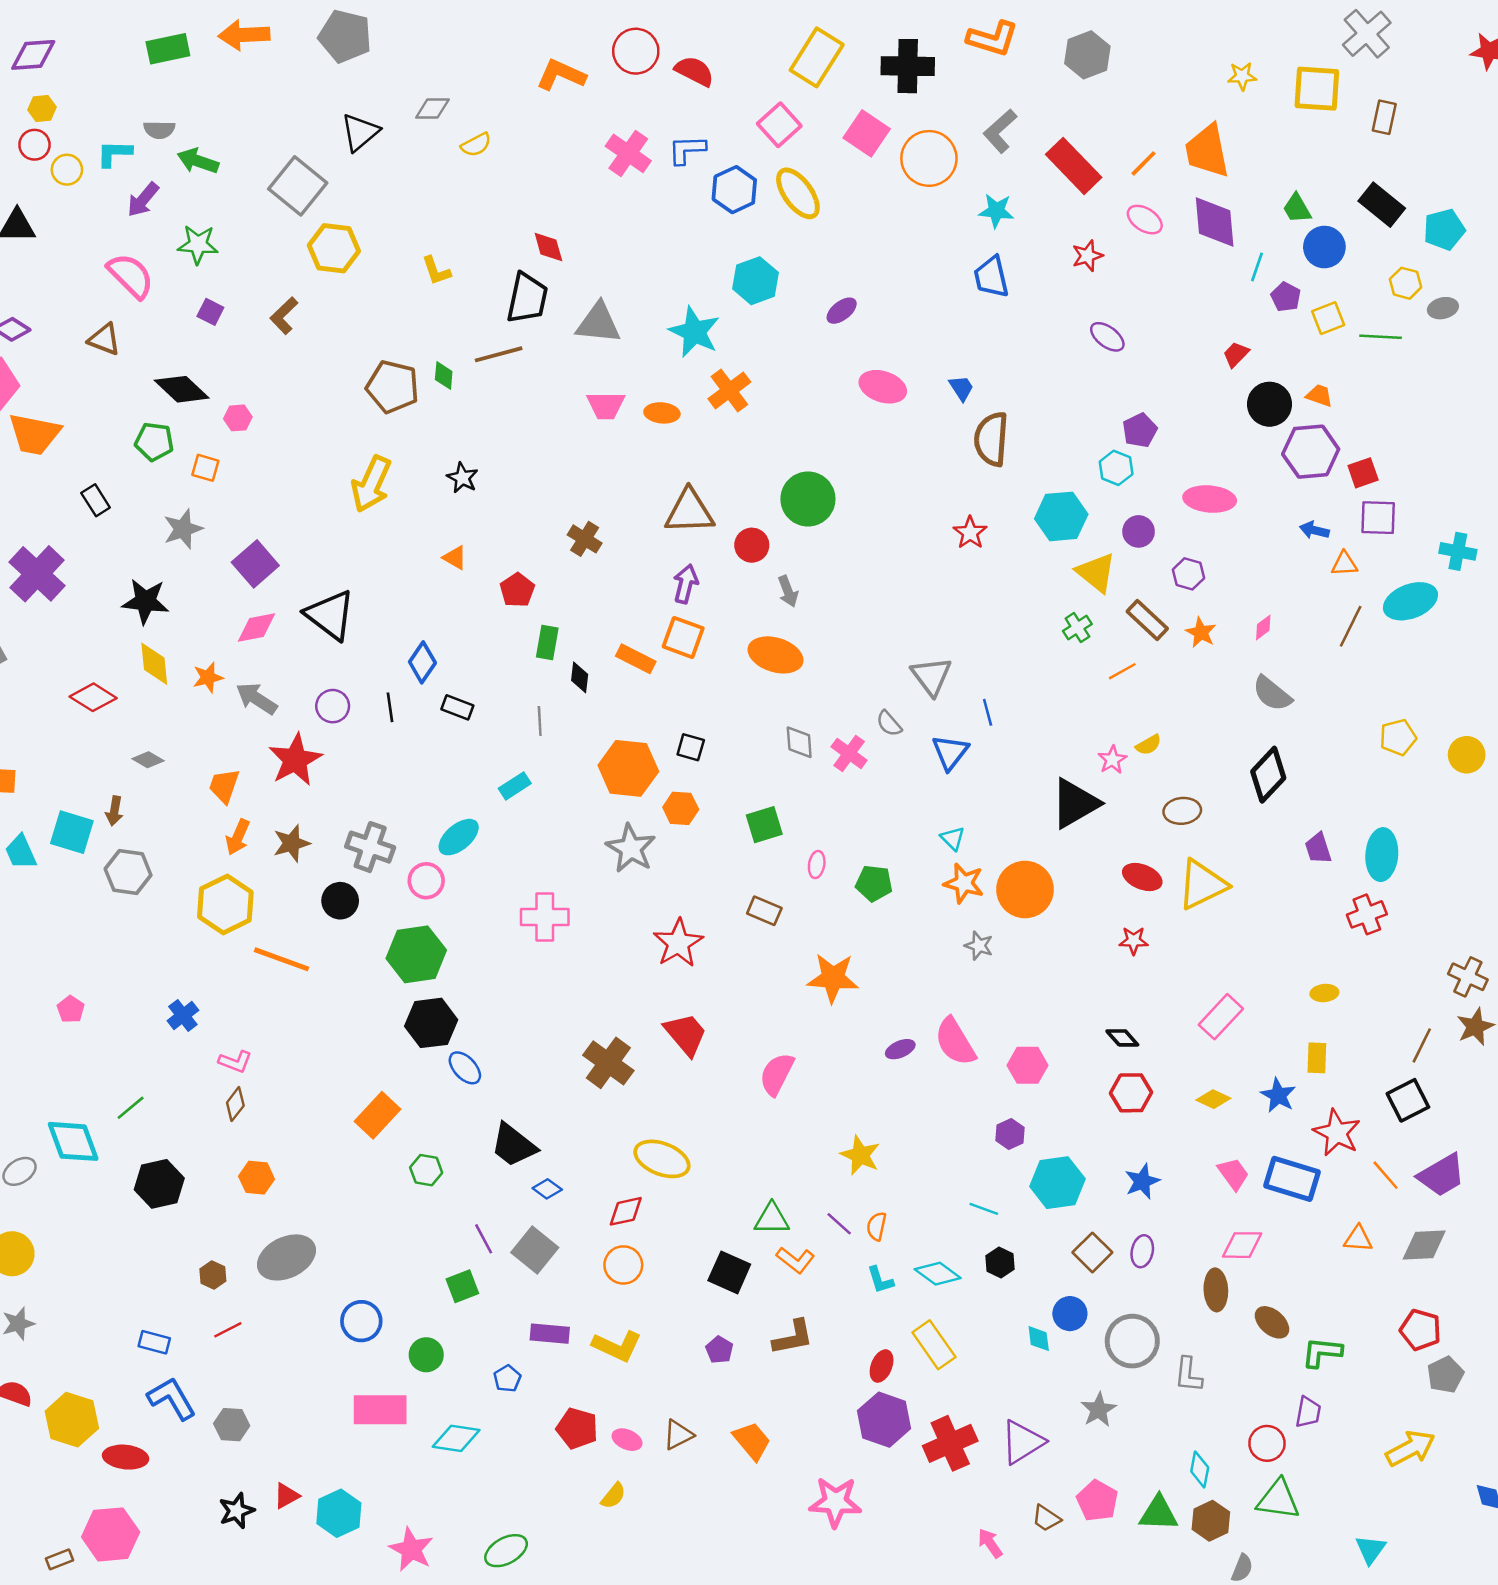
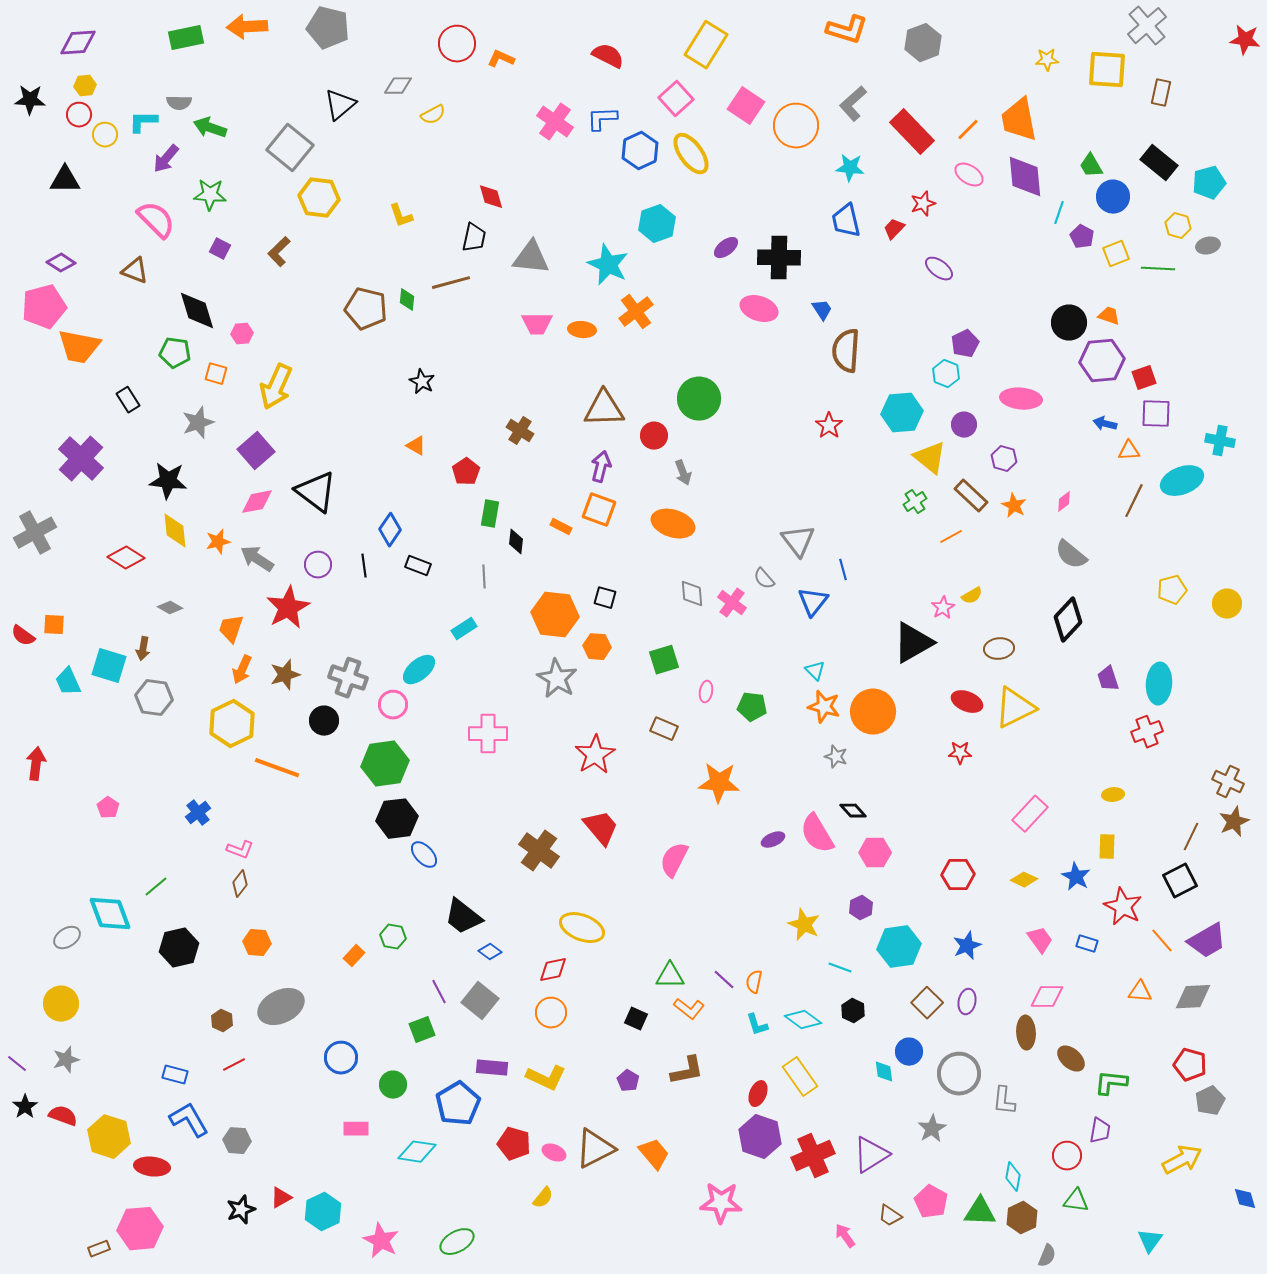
red circle: (636, 51) -> (457, 44), moved
black cross: (908, 66) -> (779, 258), moved
orange L-shape: (561, 75) -> (501, 59), size x0.7
black trapezoid: (527, 298) -> (474, 238), size x0.7
red trapezoid: (1236, 354) -> (894, 229), moved
black diamond: (182, 389) -> (197, 311), turned 30
yellow arrow: (371, 484) -> (276, 387), moved
orange rectangle: (636, 659) -> (561, 527), size x0.7
black diamond: (1122, 1038) -> (853, 811), moved
orange rectangle: (378, 1115) -> (354, 956), moved, size x0.6
yellow star: (860, 1155) -> (804, 925), moved
blue rectangle: (1292, 1179) -> (1087, 944), size x0.5
black square: (729, 1272) -> (636, 1019), size x0.7
blue pentagon: (507, 1378) -> (458, 1104), size x2.0
pink rectangle: (380, 1410) -> (356, 1129), size x0.6
brown triangle: (678, 1435) -> (595, 1149), size x1.6
green triangle: (1278, 1499) -> (1076, 1201), size x0.7

